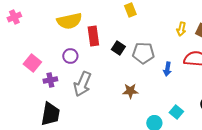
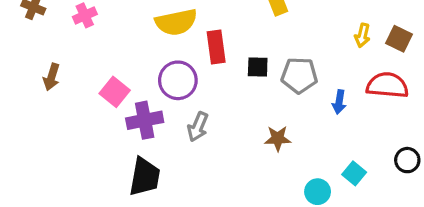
black square: (118, 48) -> (258, 67), turned -32
purple circle: (70, 56) -> (178, 80), size x1.5
purple cross: (50, 80) -> (145, 120), size x1.5
gray arrow: (82, 84) -> (198, 127), size x0.7

